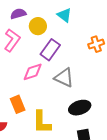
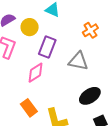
gray triangle: (64, 78) -> (78, 61), moved

